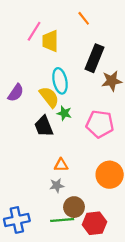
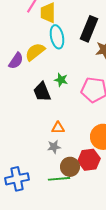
cyan ellipse: (60, 81) -> (57, 37), moved
yellow semicircle: (49, 97) -> (35, 52), moved, turned -90
red hexagon: (94, 223) -> (89, 160), moved

